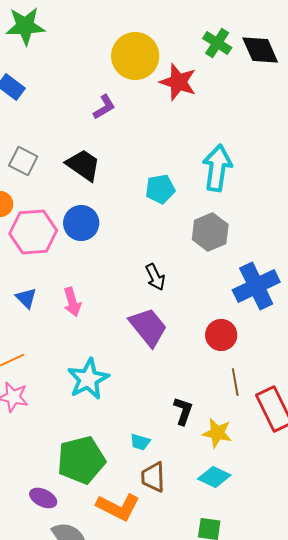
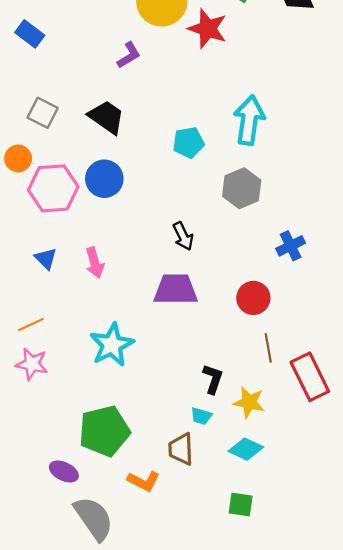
blue cross: (256, 286) -> (291, 246), size x0.6
purple trapezoid: (148, 327) -> (176, 289), turned -51
cyan trapezoid: (140, 442) -> (201, 416), moved
orange L-shape: (118, 507) -> (144, 481), size x0.7

